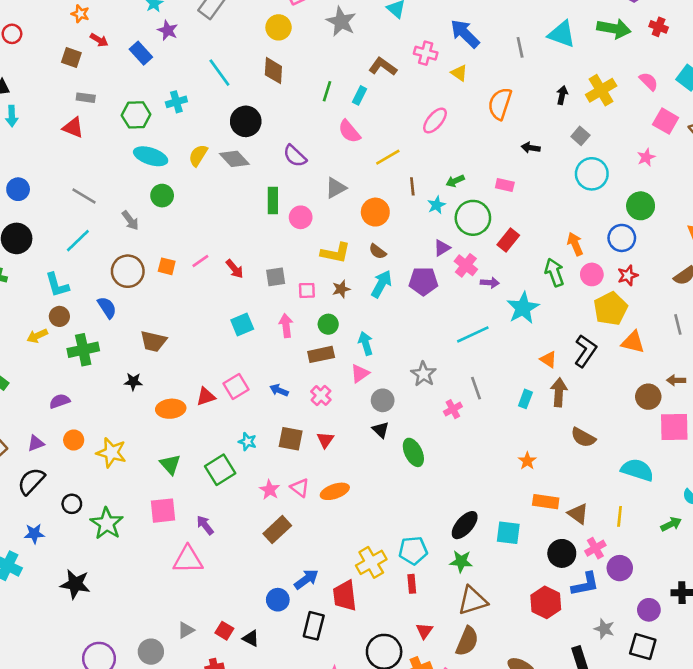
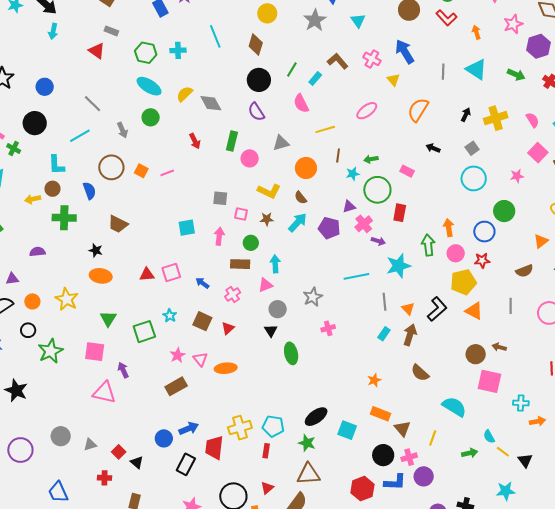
green arrow: (614, 29) -> (516, 75), size x0.7
black circle: (246, 121) -> (259, 80), moved
red rectangle: (508, 240) -> (400, 213), turned -42
red arrow: (235, 269) -> (195, 141), moved
gray line: (476, 388) -> (385, 302), moved
orange ellipse: (171, 409) -> (101, 276), moved
orange circle: (74, 440) -> (32, 301), moved
gray circle: (151, 652) -> (61, 436), moved

